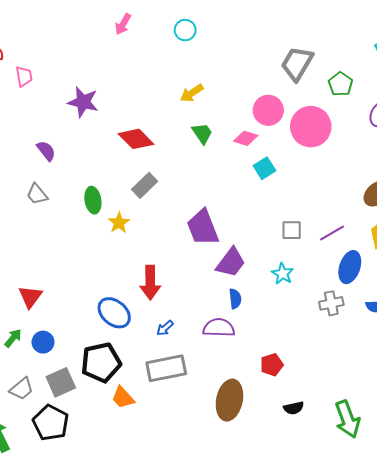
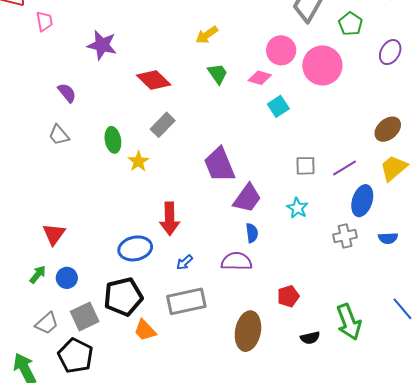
blue ellipse: (114, 313) -> (135, 248), turned -52
green arrow: (347, 419) -> (349, 322), moved

